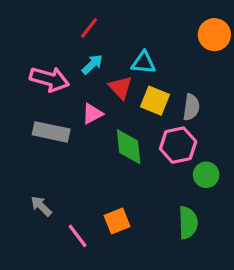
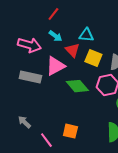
cyan arrow: (92, 64) -> (55, 36), turned 80
pink triangle: (92, 114) -> (55, 66), size x1.5
green diamond: (129, 147) -> (77, 86), turned -35
orange square: (117, 221) -> (70, 131), turned 35

